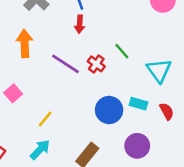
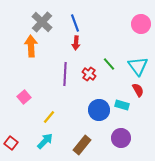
orange arrow: (25, 43) -> (31, 46), moved
purple line: (66, 64) -> (65, 74), turned 60
cyan triangle: (159, 70) -> (138, 66), moved
red semicircle: (167, 111) -> (138, 90), moved

